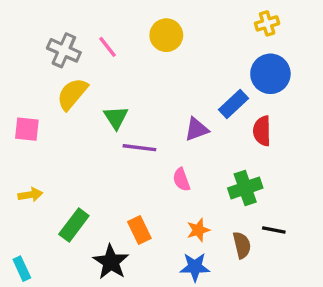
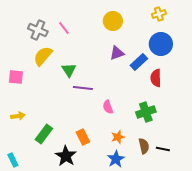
yellow circle: (166, 35) -> (113, 21), moved
purple triangle: (197, 129) -> (117, 53), moved
black line: (274, 230) -> (163, 149), moved
blue star: (195, 267) -> (116, 159), turned -30

